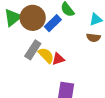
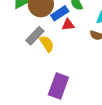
red triangle: (58, 59) -> (68, 25), moved

